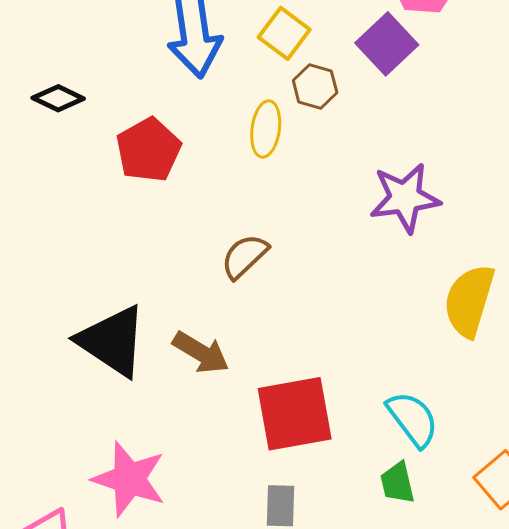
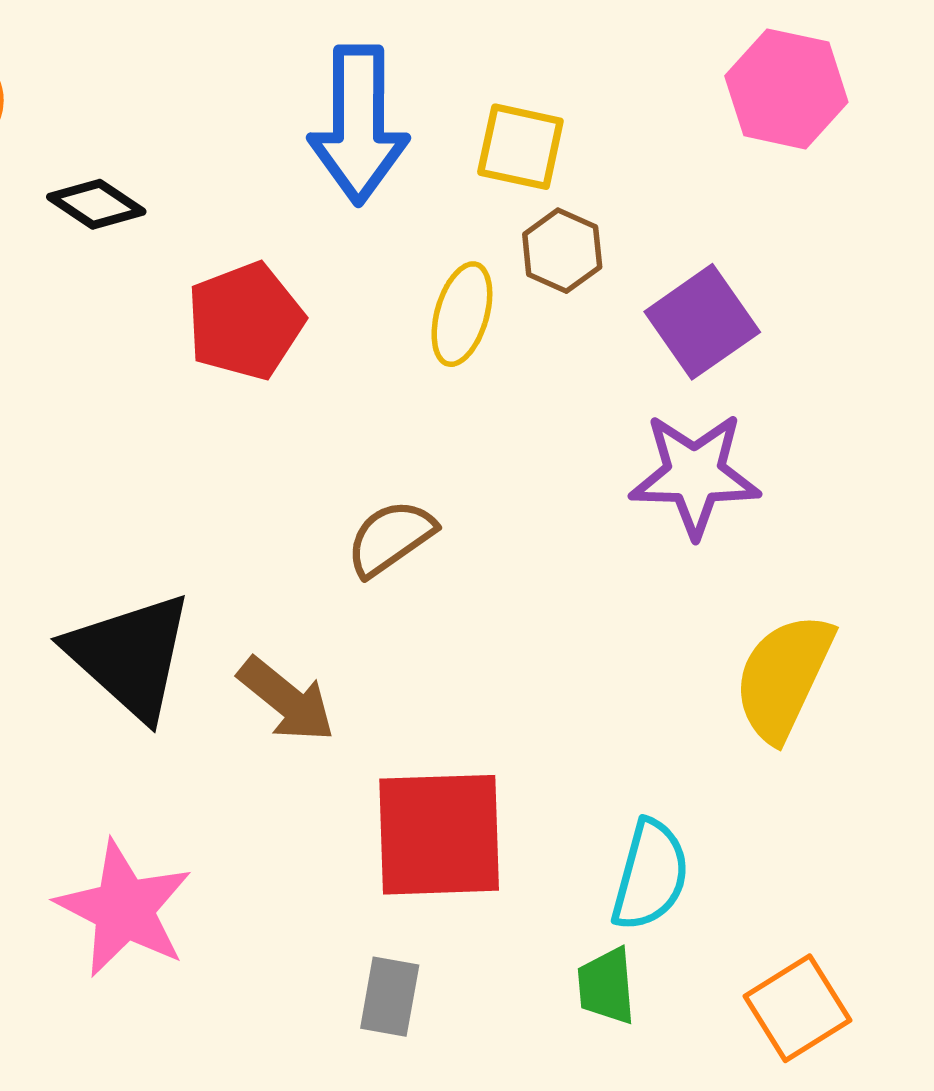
yellow square: (284, 33) -> (520, 147), turned -33
purple square: (387, 44) -> (702, 322), moved
cyan semicircle: (413, 419) -> (650, 875), turned 44

